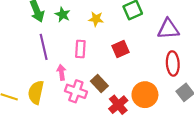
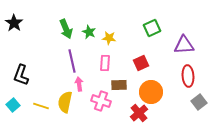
yellow star: (96, 19) -> (109, 38), moved
pink arrow: (61, 72) -> (79, 84), moved
brown rectangle: (99, 84) -> (119, 85), moved, turned -49
orange circle: (145, 95) -> (151, 92), moved

